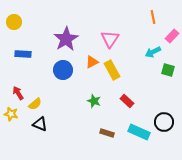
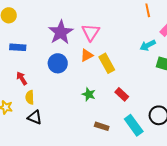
pink triangle: (110, 39) -> (91, 32), moved
red arrow: (18, 93) -> (22, 78), moved
yellow semicircle: (35, 104) -> (30, 97), turned 128
cyan rectangle: (139, 132) -> (134, 125), turned 30

